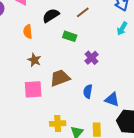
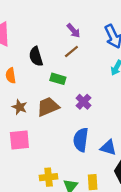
black semicircle: (51, 16) -> (36, 56), turned -72
brown trapezoid: (60, 78) -> (48, 107), moved
blue semicircle: (88, 91) -> (81, 140), size x1.5

